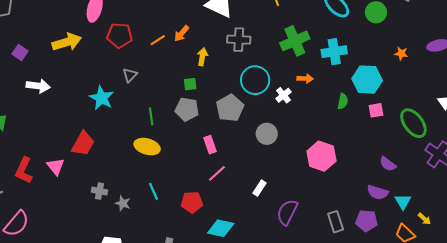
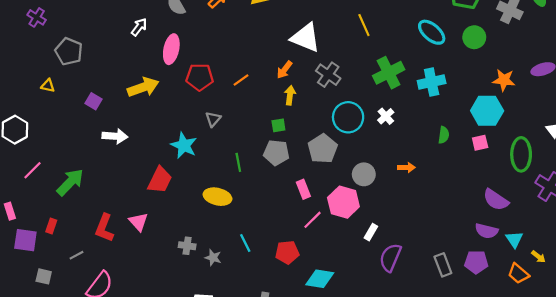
orange arrow: (182, 33) -> (284, 70), moved
gray cross: (239, 40) -> (328, 75), turned 35
orange star: (401, 54) -> (504, 80), size x1.5
orange arrow: (305, 79) -> (406, 167), moved
cyan hexagon: (367, 80) -> (487, 111), moved
white cross: (284, 95) -> (386, 116), moved
green ellipse: (413, 123) -> (521, 154), turned 40
red trapezoid: (83, 144) -> (160, 180), moved
yellow ellipse: (147, 147) -> (217, 197), moved
pink hexagon: (321, 156) -> (343, 202), moved
purple semicircle: (388, 164) -> (496, 200), size x1.4
white rectangle: (259, 188) -> (371, 232), moved

